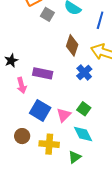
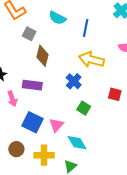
gray square: (47, 14) -> (29, 34), moved
brown diamond: (72, 45) -> (42, 56), moved
green square: (84, 109) -> (84, 108), moved

